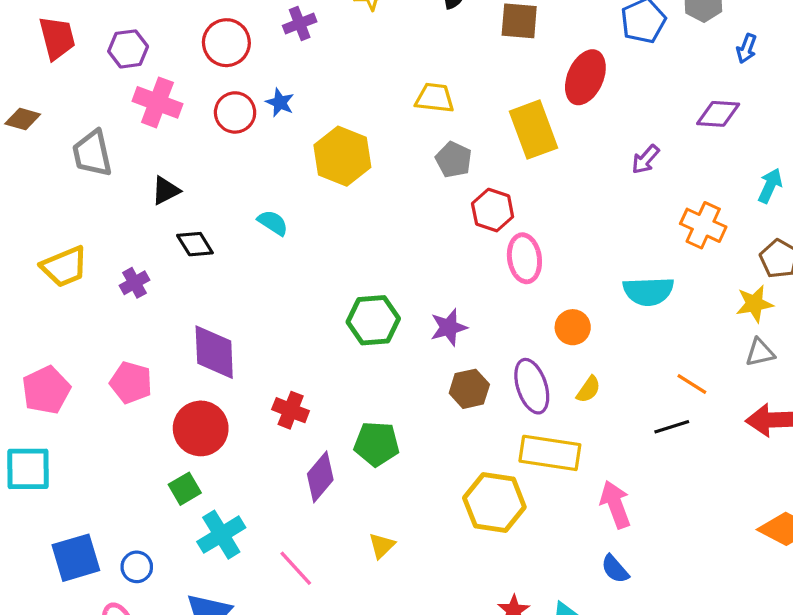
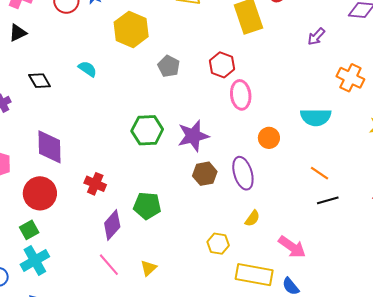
gray pentagon: (454, 160) -> (169, 66), moved
black triangle: (166, 191) -> (18, 33), moved
purple star: (449, 327) -> (193, 136), size x1.4
orange line: (692, 384) -> (319, 173), moved
yellow semicircle: (588, 389) -> (252, 218), moved
yellow rectangle: (550, 453) -> (254, 275), moved
yellow hexagon: (494, 502) -> (218, 244), size x0.6
pink arrow: (615, 504) -> (292, 247), turned 144
cyan cross: (221, 535) -> (35, 260), moved
pink line: (296, 568) -> (109, 265), moved

